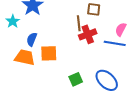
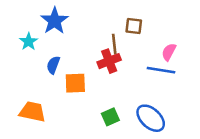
red cross: (88, 34) -> (109, 61), moved
orange trapezoid: (25, 57) -> (32, 112), moved

